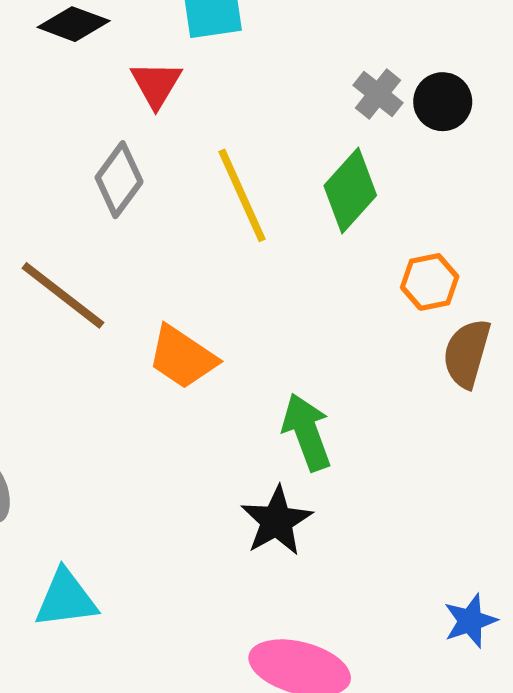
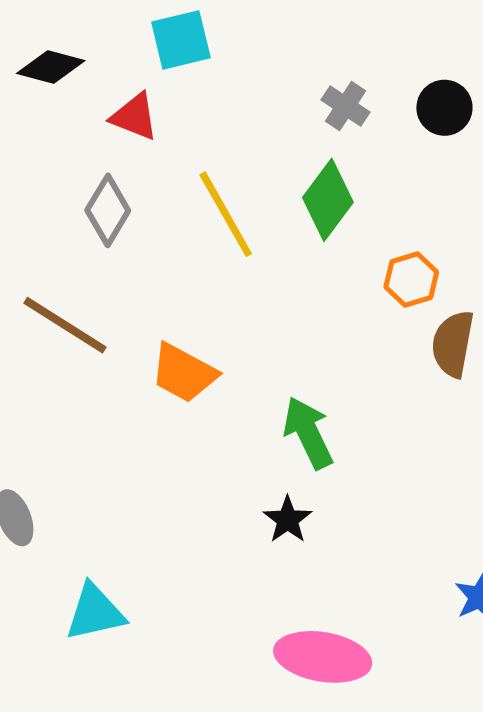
red triangle: (156, 84) -> (134, 117), turned -34
black circle: (443, 102) -> (444, 108), moved
black star: (277, 521) -> (288, 520), size x0.7

